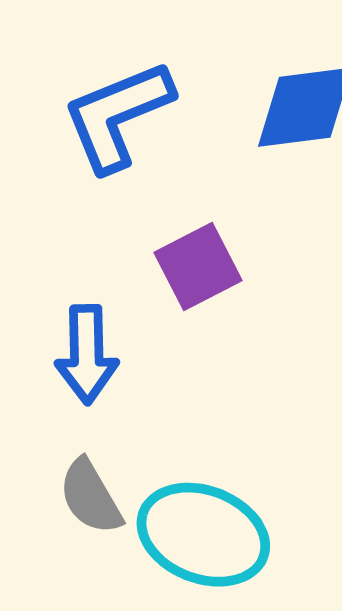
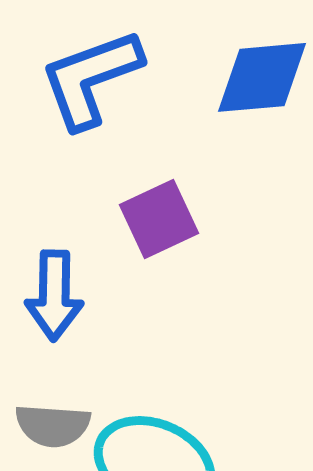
gray semicircle: (90, 497) -> (53, 425), turned -58

